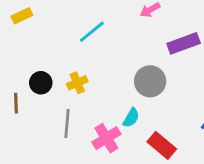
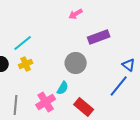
cyan line: (92, 32) -> (23, 43), moved
gray line: (67, 124) -> (16, 105), moved

